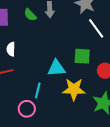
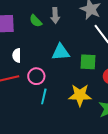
cyan triangle: (56, 68) -> (61, 52), moved
pink circle: (27, 109) -> (36, 76), moved

